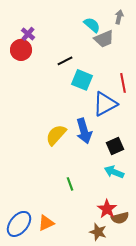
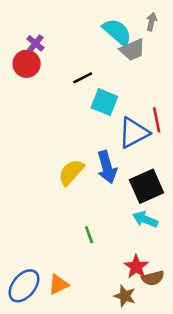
cyan semicircle: (92, 25) -> (117, 32), size x1.4
red line: (123, 83) -> (157, 120), moved
black square: (115, 146) -> (146, 186), size x1.5

